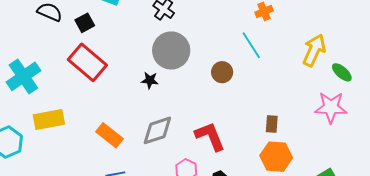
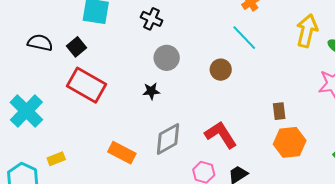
gray circle: (171, 50) -> (167, 58), size x0.7
yellow rectangle: (49, 119) -> (56, 159), moved, size x0.6

